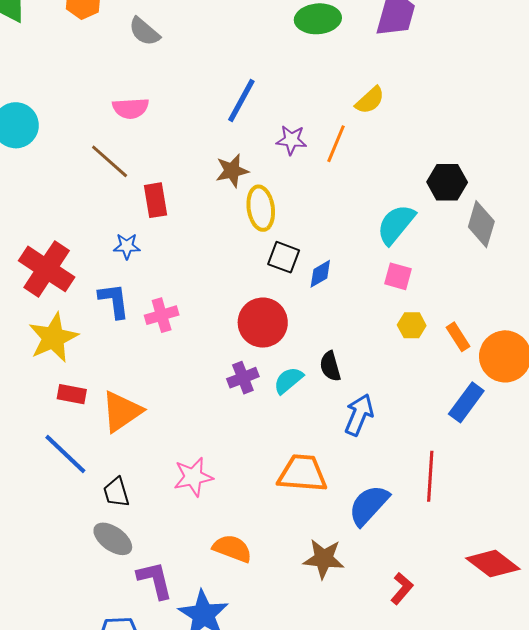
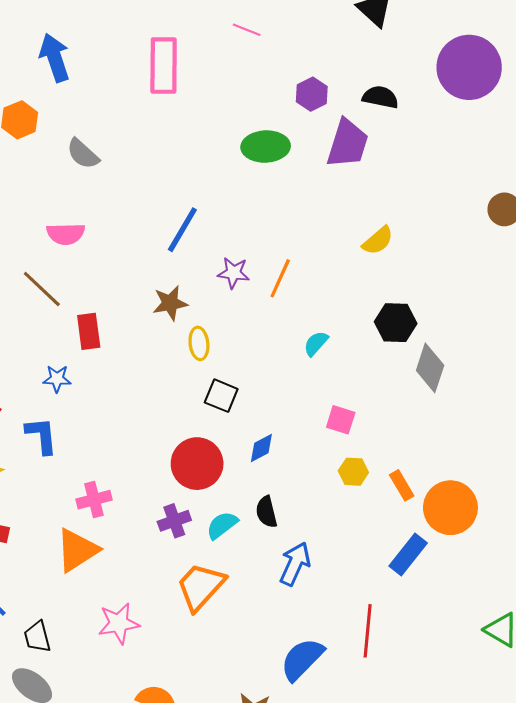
yellow semicircle: (370, 100) -> (378, 241), moved
yellow ellipse: (261, 208) -> (199, 343), size x0.7
cyan semicircle: (396, 224) -> (316, 343), moved, size x0.6
blue diamond: (320, 274) -> (261, 448), moved
pink cross: (162, 315) -> (94, 500), moved
orange triangle: (122, 411) -> (77, 550), moved
orange trapezoid: (302, 473) -> (201, 587), moved, turned -54

